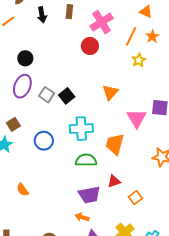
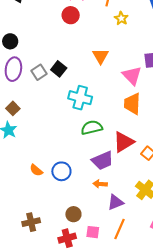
gray square: (47, 95) -> (39, 72), turned 35
cyan cross: (81, 129) -> (80, 98), turned 30
blue circle: (44, 141) -> (61, 171), moved
orange trapezoid: (115, 144) -> (132, 104), moved
red triangle: (114, 181) -> (124, 142), size x1.6

